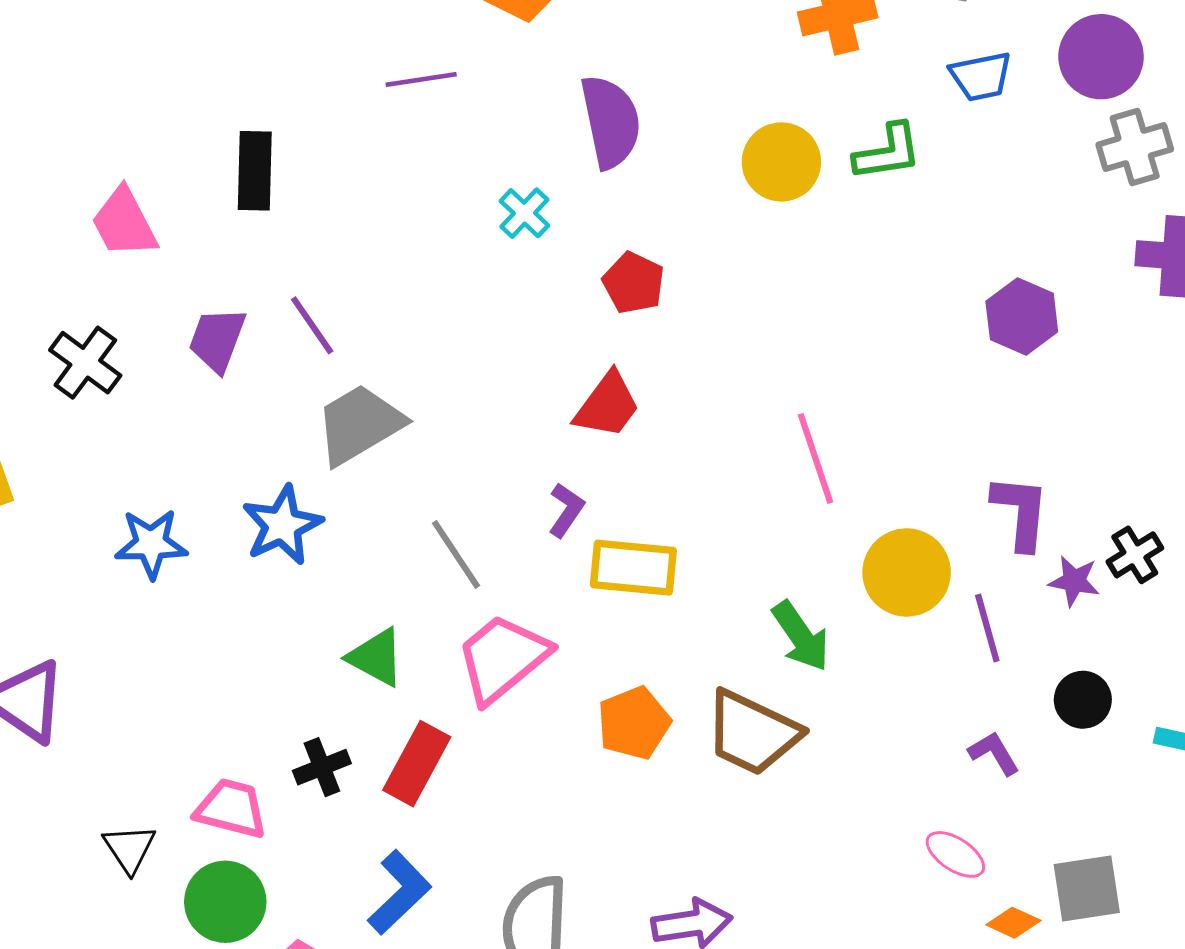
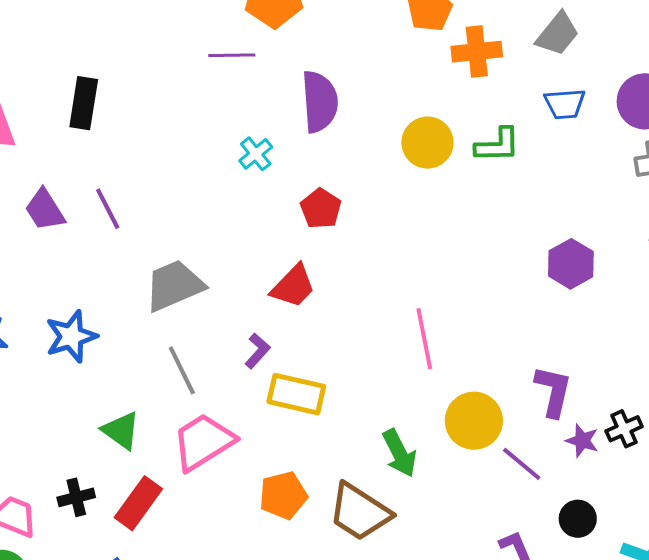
purple line: (421, 79) -> (232, 55), moved
purple trapezoid: (217, 340) -> (45, 210), turned -60
gray trapezoid: (359, 424) -> (174, 285), moved
purple line: (987, 628) -> (522, 464), turned -42

